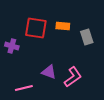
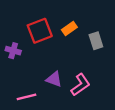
orange rectangle: (63, 26) -> (69, 29), turned -40
red square: (36, 28) -> (40, 31), turned -30

